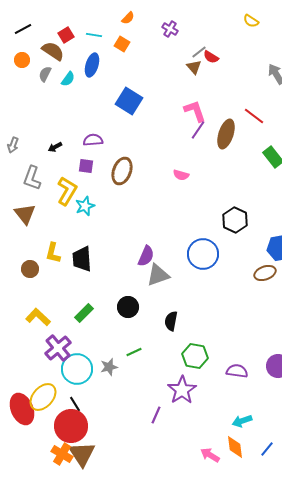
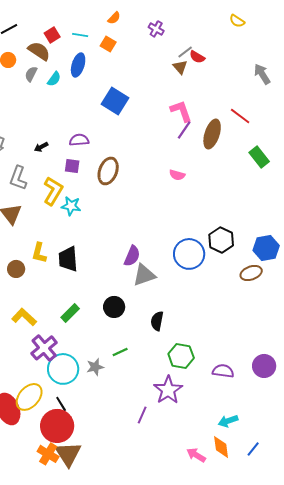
pink semicircle: (181, 175) -> (177, 175), moved
cyan star: (85, 206) -> (71, 206), turned 30
black hexagon: (235, 220) -> (221, 240), moved

